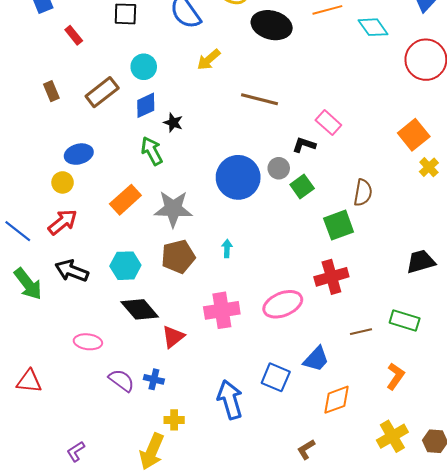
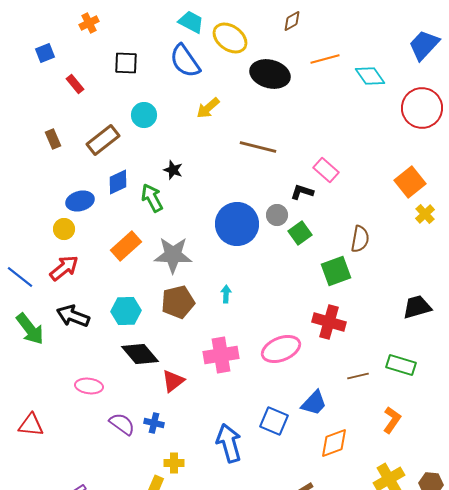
blue diamond: (146, 105) -> (118, 182), moved
red cross: (331, 277) -> (329, 322), turned 32

